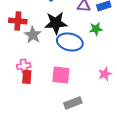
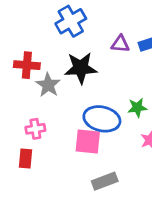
green star: (96, 29) -> (137, 108), moved
blue ellipse: (70, 42) -> (102, 119), moved
red rectangle: (27, 77) -> (25, 159), moved

